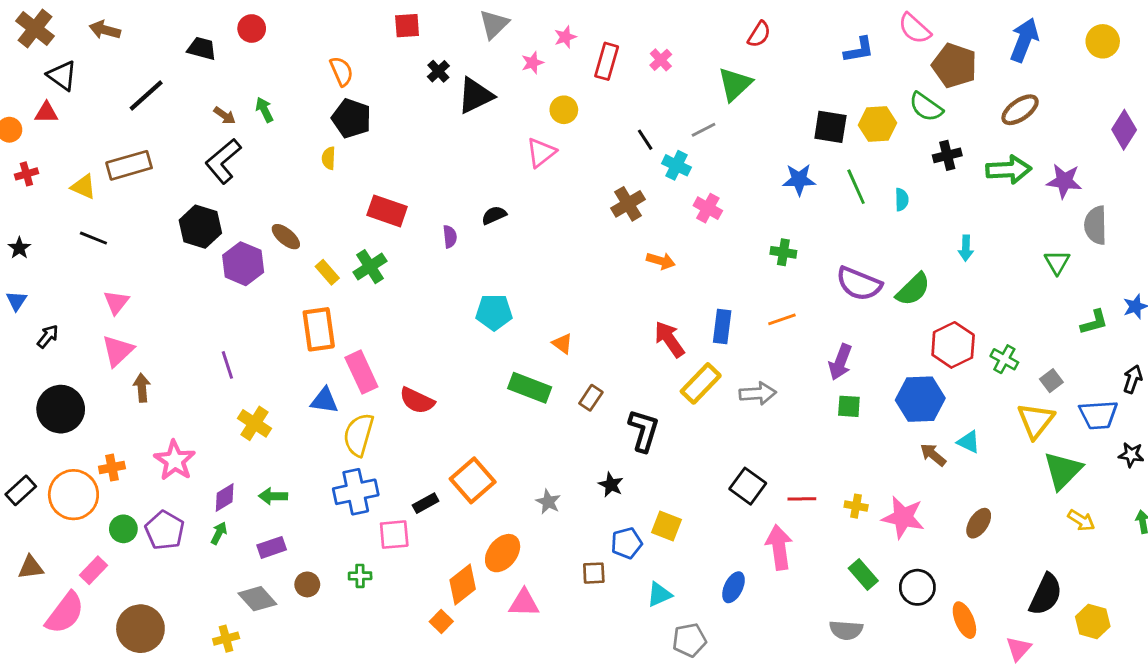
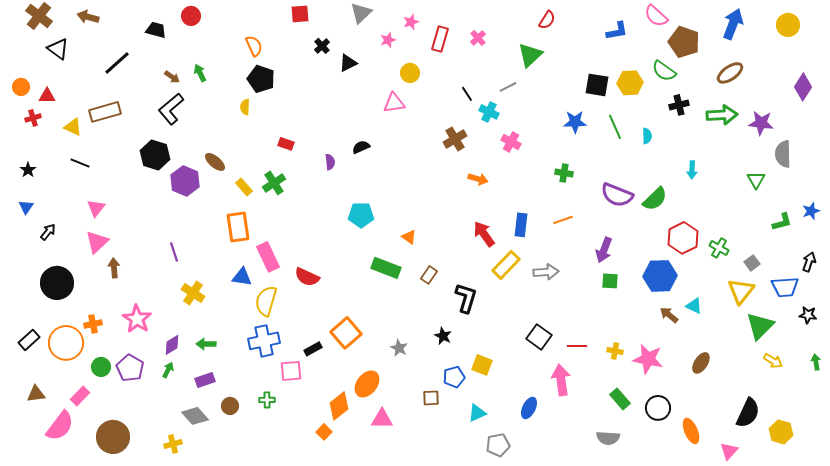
black triangle: (475, 96) -> (348, 63), size x0.7
red triangle: (46, 113) -> (47, 96), moved
pink triangle: (541, 153) -> (394, 103), turned 30
red rectangle: (387, 211) -> (286, 144), size x0.6

